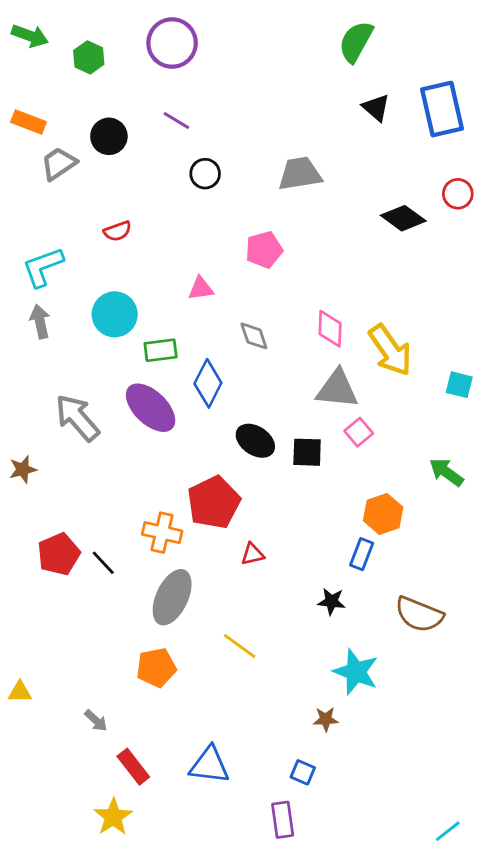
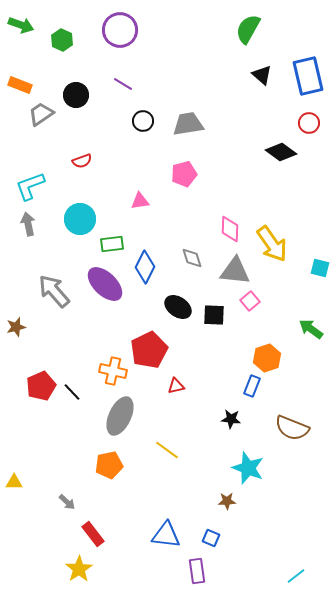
gray trapezoid: (300, 174) -> (188, 124), moved
red circle: (458, 194) -> (309, 123), moved
gray diamond: (254, 336) -> (192, 258), moved
blue triangle: (209, 765) -> (166, 535), moved
cyan line: (448, 831) -> (296, 576), moved

